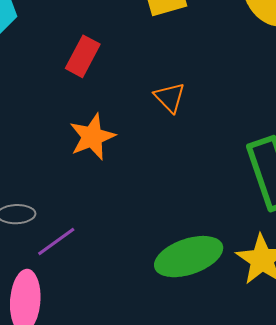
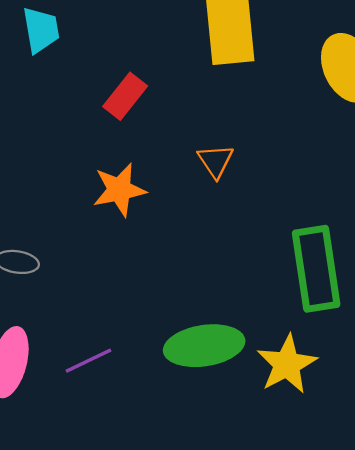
purple line: (56, 241) -> (89, 361), moved

